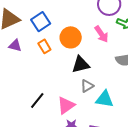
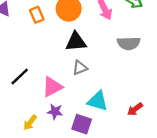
cyan triangle: (105, 99) -> (98, 101), moved

